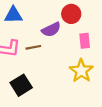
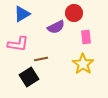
blue triangle: (13, 15) -> (22, 14), turned -30
brown line: (33, 47) -> (41, 59), moved

